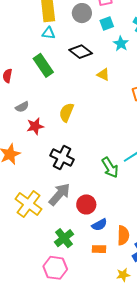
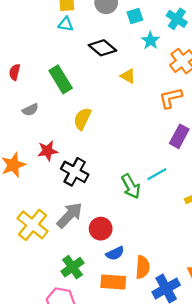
green rectangle: (43, 65) -> (61, 79), moved
red star: (35, 126) -> (48, 151), moved
orange rectangle: (99, 249) -> (113, 282), size x1.5

